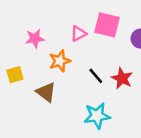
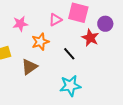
red star: (122, 78) -> (90, 38), moved
brown triangle: (46, 92) -> (29, 67), turned 48

